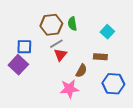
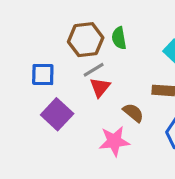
purple square: (18, 65) -> (57, 114), moved
brown semicircle: (81, 71) -> (133, 113), turned -80

